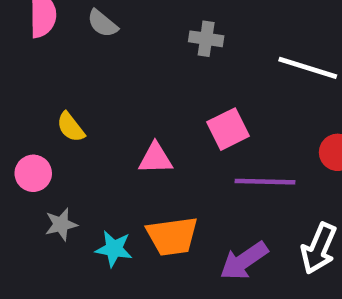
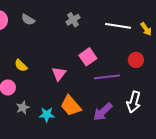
gray cross: (206, 39) -> (73, 20), turned -32
pink triangle: (155, 158) -> (59, 74), turned -42
orange trapezoid: (172, 236) -> (71, 106), turned 65

